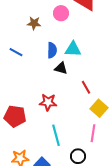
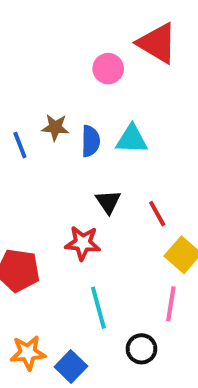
brown star: (34, 23) -> (55, 127), moved
blue line: (16, 52) -> (20, 145), turned 40
black triangle: (61, 68) -> (108, 202), moved, turned 40

